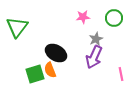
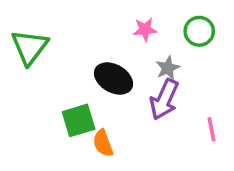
black ellipse: (56, 53) -> (114, 79), moved
orange semicircle: (50, 70) -> (103, 143), moved
green square: (35, 74) -> (79, 120), moved

